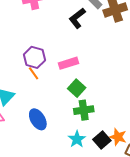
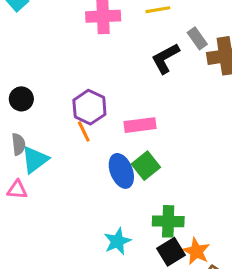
green cross: (84, 110) -> (168, 221), moved
blue ellipse: (38, 119) -> (121, 171), moved
cyan star: (77, 139) -> (117, 241), moved

